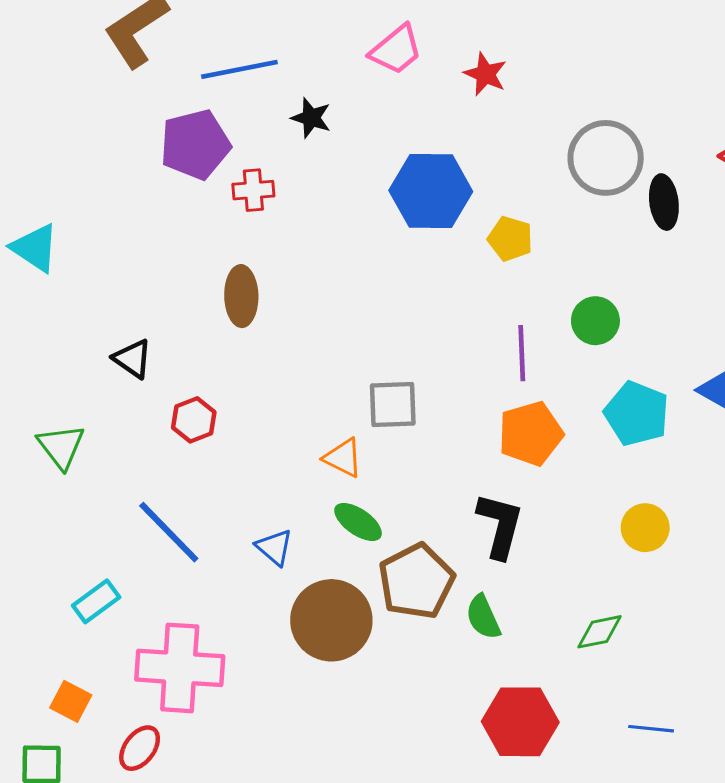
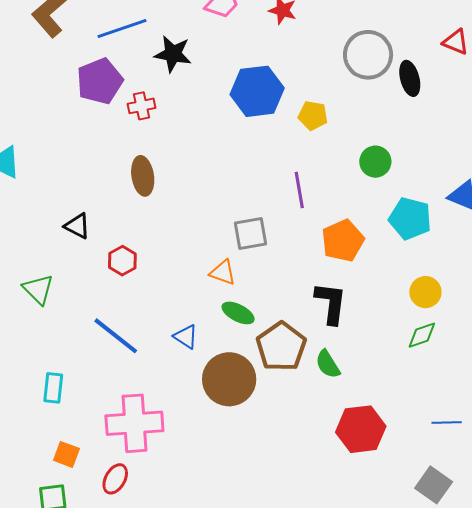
black star: (311, 118) -> (173, 54), size x1.4
purple line: (522, 353) -> (299, 190), moved
cyan rectangle: (96, 601) -> (53, 388), moved, turned -40
green diamond: (600, 632) -> (422, 335), moved

